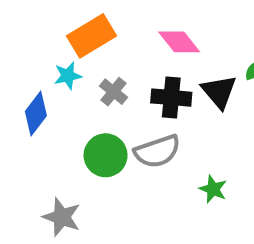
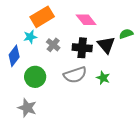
green circle: (106, 155) -> (35, 77), moved
green star: (213, 189) -> (103, 78), moved

